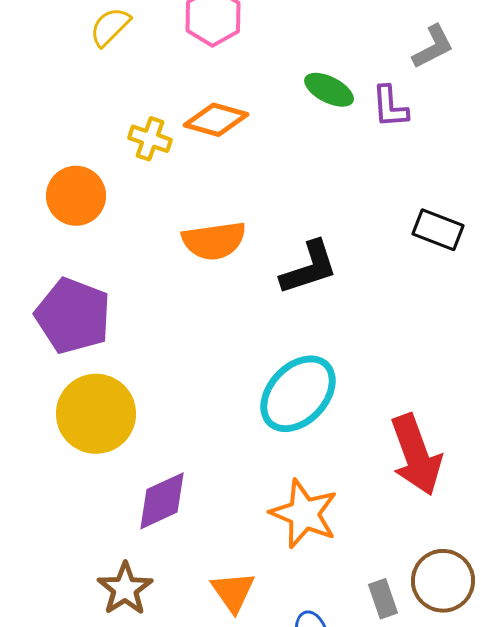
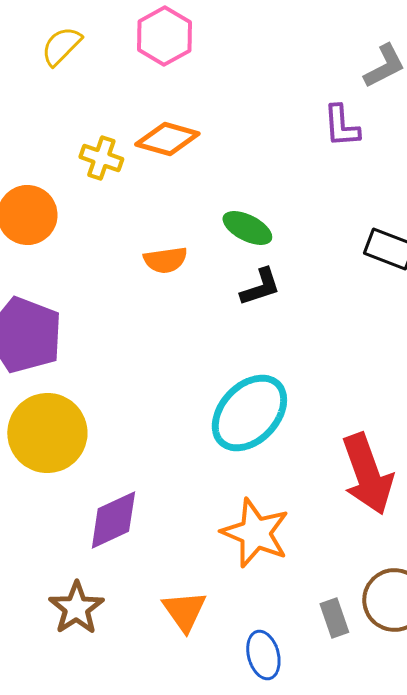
green ellipse: (329, 90) -> (247, 228), moved
orange semicircle: (214, 241) -> (165, 260), size x0.7
black L-shape: (309, 268) -> (260, 287), size x0.7

